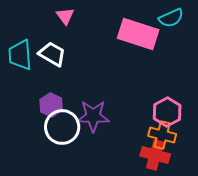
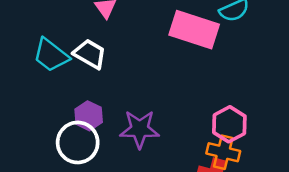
cyan trapezoid: (20, 55) -> (51, 55), turned -48
white circle: (62, 127) -> (78, 142), moved

